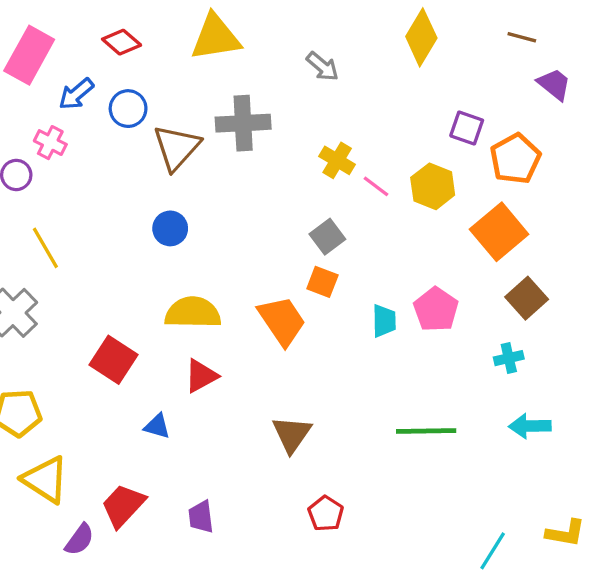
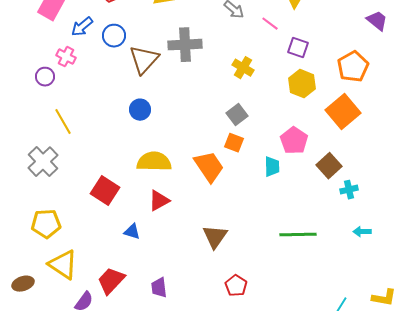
purple square: (467, 128) -> (298, 48), moved
pink line: (376, 186) -> (270, 24), moved
brown square: (527, 298) -> (329, 166), moved
pink pentagon: (436, 309) -> (294, 141), moved
cyan arrow: (530, 426) -> (362, 232), size x0.7

